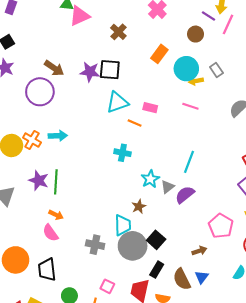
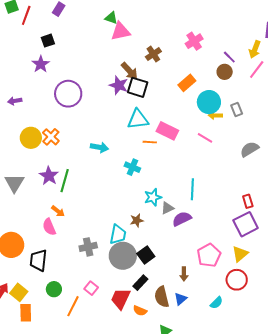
purple line: (208, 16) -> (229, 57), moved
brown arrow: (54, 68) -> (129, 71), moved
pink rectangle: (150, 108) -> (167, 131), size x1.5
orange line: (135, 123) -> (150, 142), turned -32
cyan arrow: (58, 136) -> (99, 147), moved
cyan line: (189, 162) -> (192, 189), turned -30
gray cross: (95, 245) -> (88, 247), turned -36
brown arrow: (199, 251) -> (184, 274), turned 96

